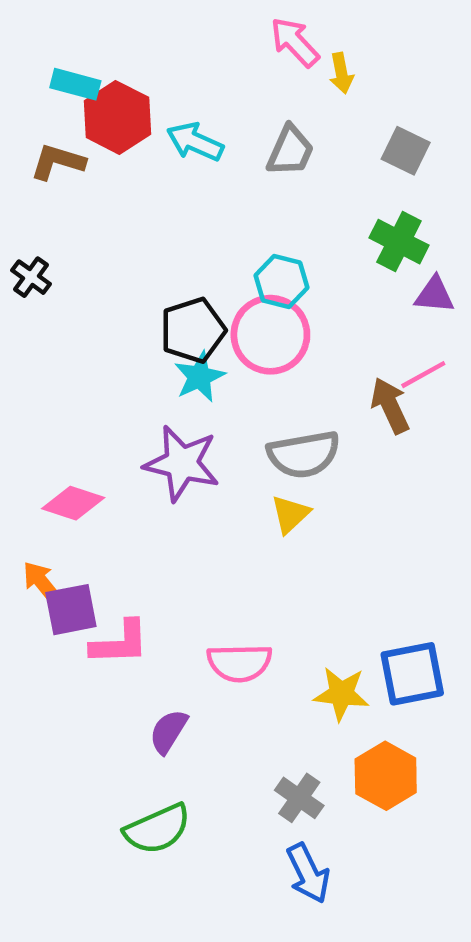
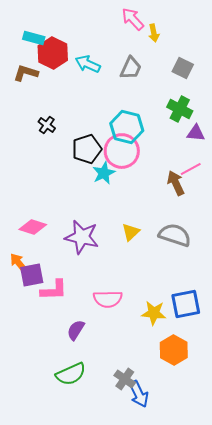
black cross: (31, 277) -> (47, 125), moved
cyan hexagon: (281, 281) -> (127, 127), size x1.4
cyan star: (199, 377) -> (104, 173), moved
gray semicircle: (304, 454) -> (175, 235), moved, turned -152
purple star: (182, 463) -> (82, 237), moved
gray cross: (299, 798) -> (125, 379), moved

